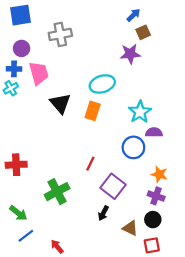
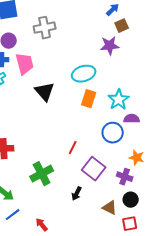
orange rectangle: (93, 111) -> (89, 99), moved
purple cross: (156, 196) -> (125, 177), moved
black arrow: (103, 213) -> (77, 194), moved

